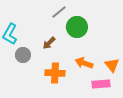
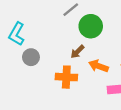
brown arrow: (49, 43) -> (77, 52), moved

